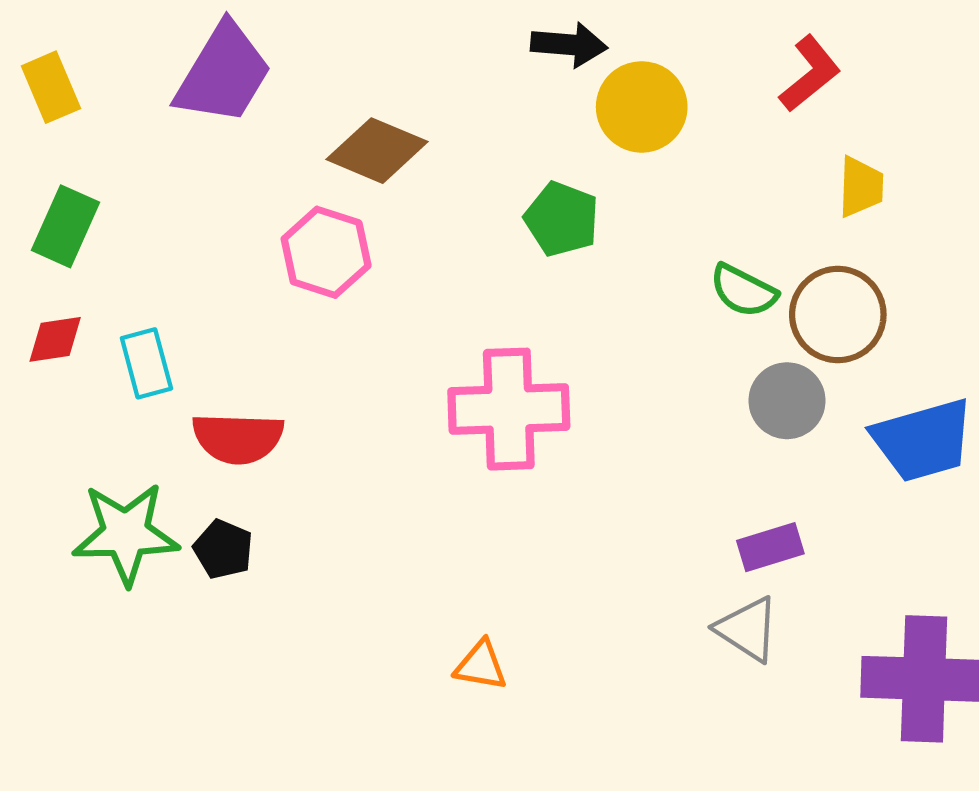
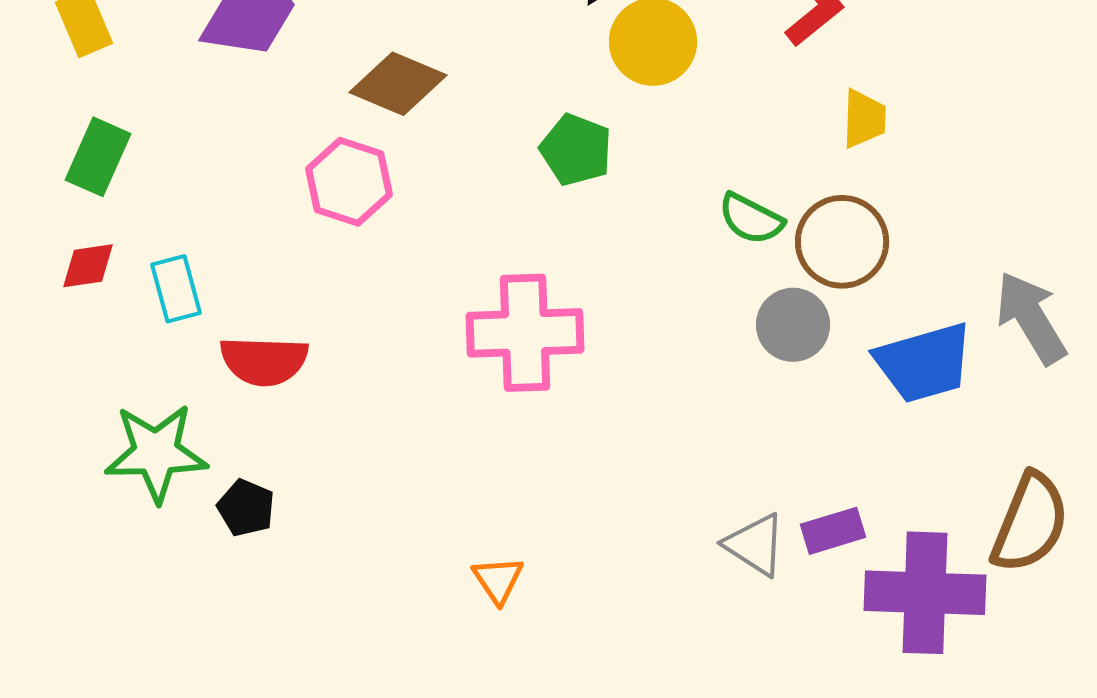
purple rectangle: (770, 547) -> (833, 531), moved
black pentagon: (223, 549) -> (246, 508), moved
orange triangle: (481, 665) -> (498, 580), turned 46

